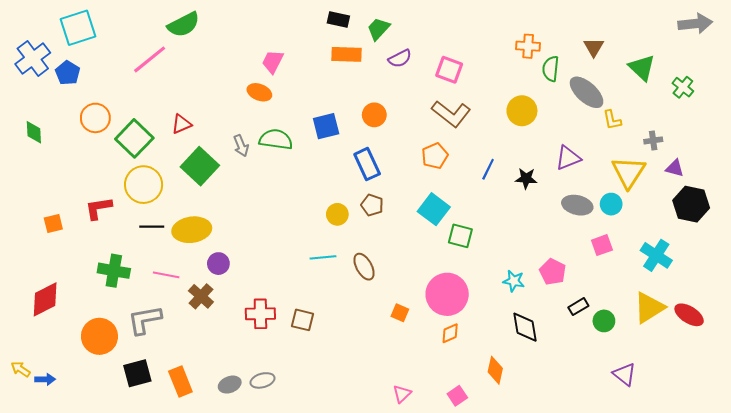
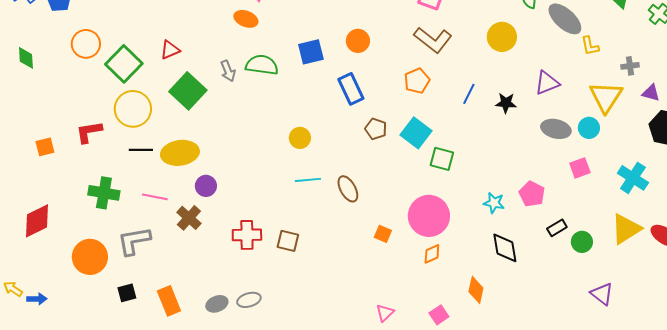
brown pentagon: (372, 205) -> (376, 129), moved
yellow circle: (337, 214) -> (300, 138), moved
black square: (137, 373) -> (127, 293), size x0.7

